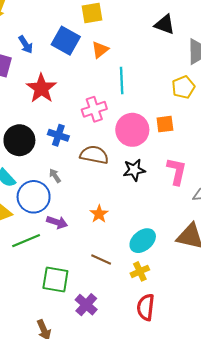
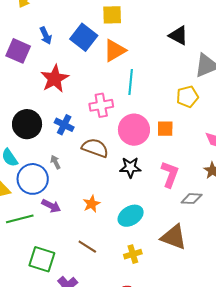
orange triangle: (100, 50) -> (115, 50), size x1.4
cyan ellipse: (143, 241) -> (131, 216), moved
yellow cross: (140, 271) -> (133, 254), moved

